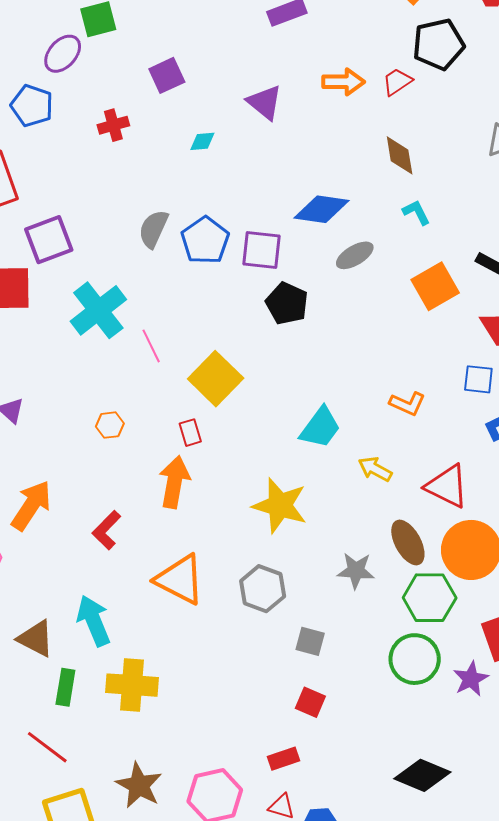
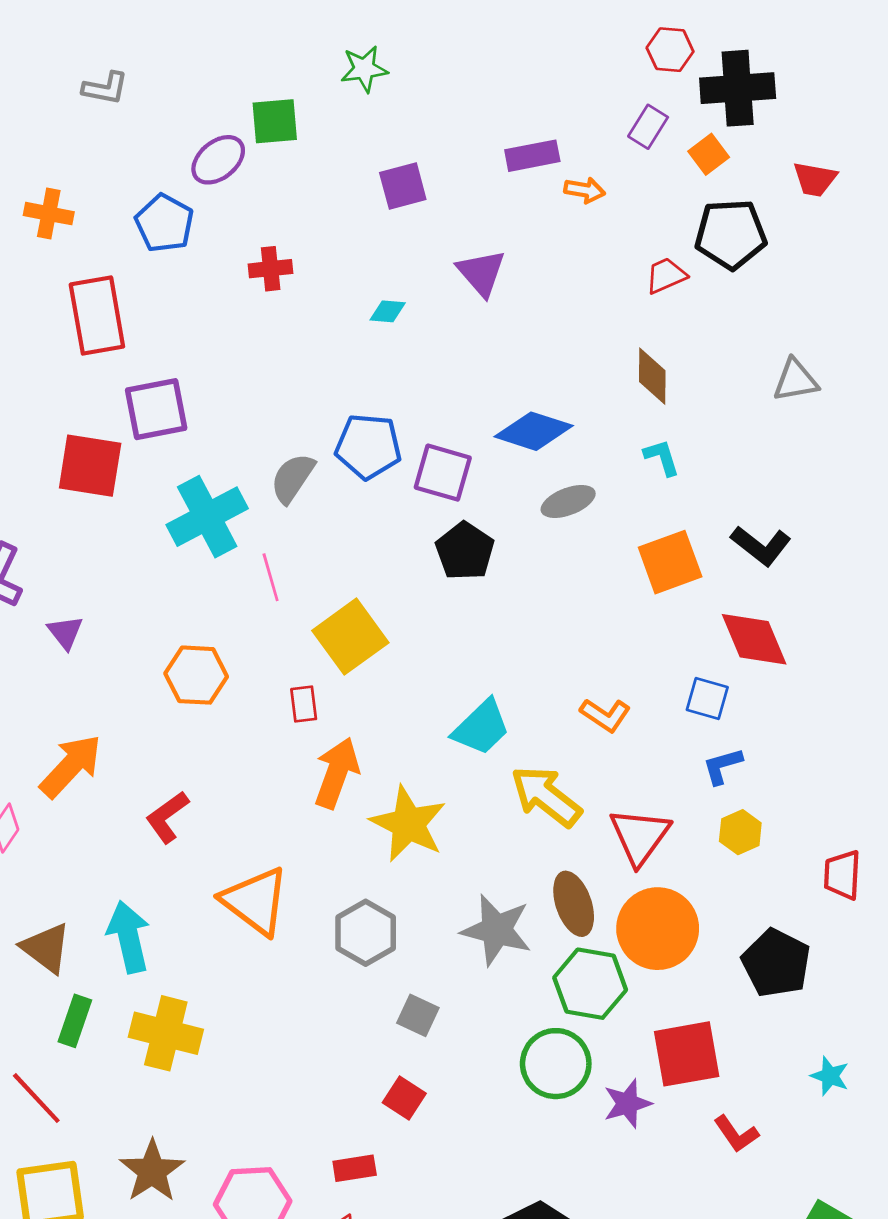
purple square: (167, 75) -> (403, 186), moved
orange arrow: (343, 82) -> (585, 190), moved, size x0.7
gray semicircle: (153, 229) -> (293, 478), moved
blue pentagon: (205, 240) -> (368, 446), turned 30
orange hexagon: (110, 425) -> (196, 675), size x1.6
yellow arrow: (375, 469) -> (546, 796), size x1.6
orange arrow: (174, 482) -> (337, 773), moved
red triangle: (447, 486) -> (640, 836), turned 30
gray star: (356, 571) -> (496, 930), size x1.4

